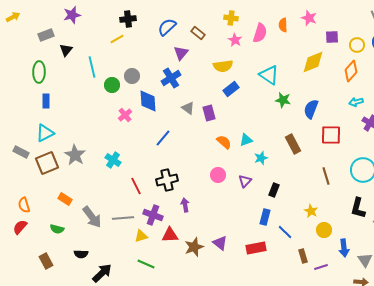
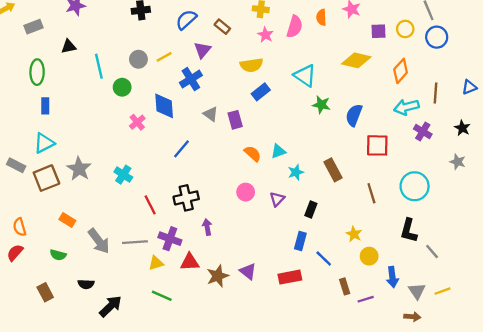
gray rectangle: (46, 35) -> (34, 27), moved
yellow line: (117, 39) -> (164, 57), moved
yellow circle: (357, 45) -> (405, 29), moved
black triangle: (66, 50) -> (69, 46), turned 40
yellow diamond: (313, 62) -> (356, 60), turned 35
gray circle: (132, 76) -> (138, 59), moved
cyan arrow: (356, 102) -> (406, 107), size x1.5
brown rectangle: (293, 144) -> (333, 170), moved

